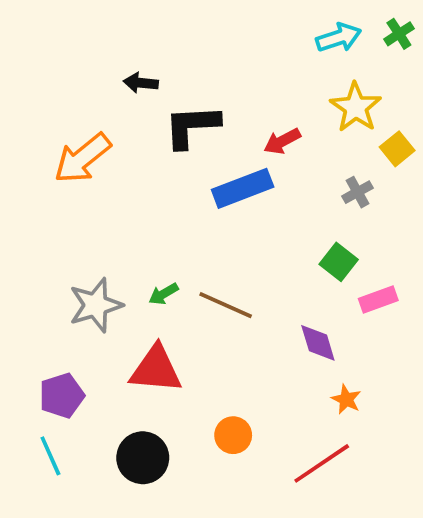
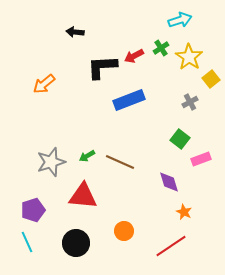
green cross: (399, 34) -> (161, 48), moved
black arrow: (141, 83) -> (75, 32), moved
red arrow: (282, 141) -> (134, 56), moved
orange arrow: (82, 158) -> (44, 84), size x0.7

